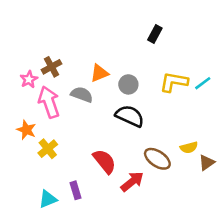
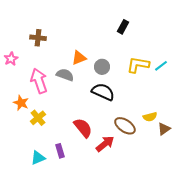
brown cross: (52, 67) -> (38, 38), moved, turned 35
pink star: (29, 79) -> (11, 59), moved

